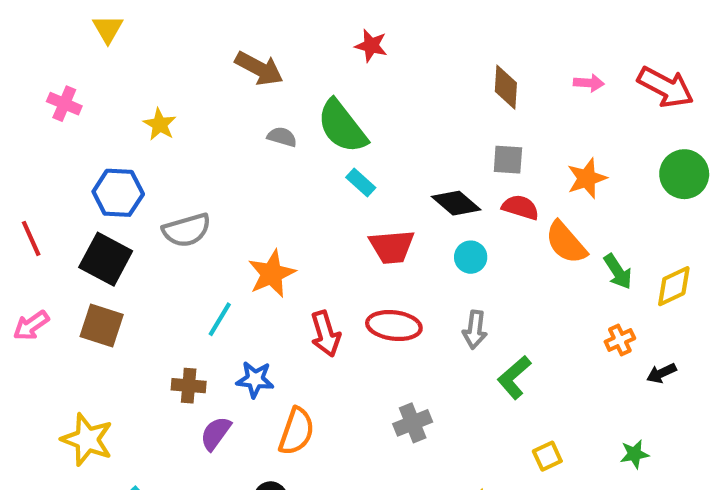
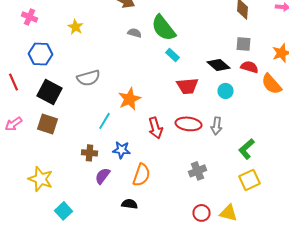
blue hexagon: (118, 193) -> (40, 54), moved
gray arrow: (475, 330) -> (216, 126), moved
yellow square: (547, 456) -> (250, 180), moved, size x1.5

